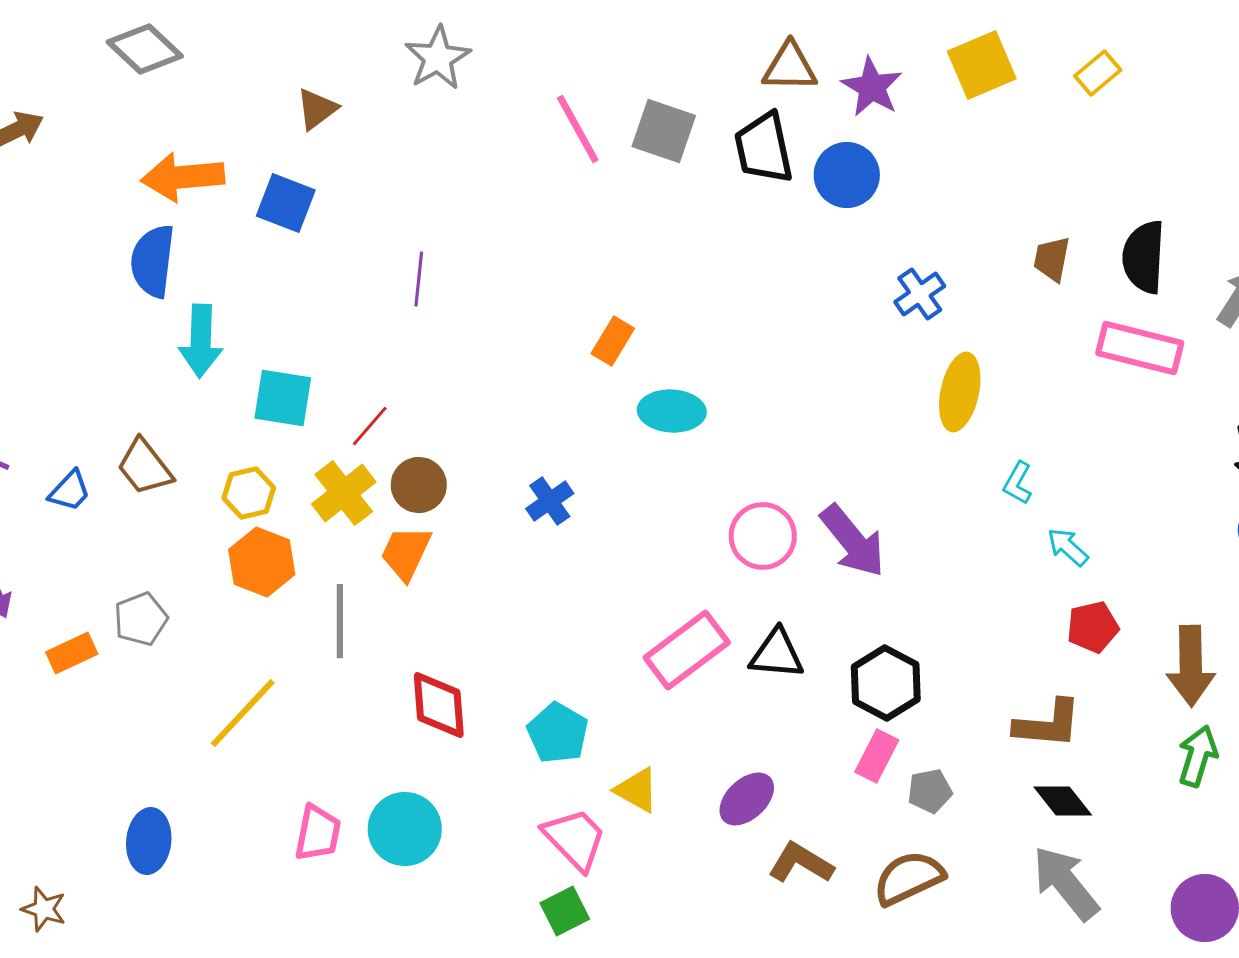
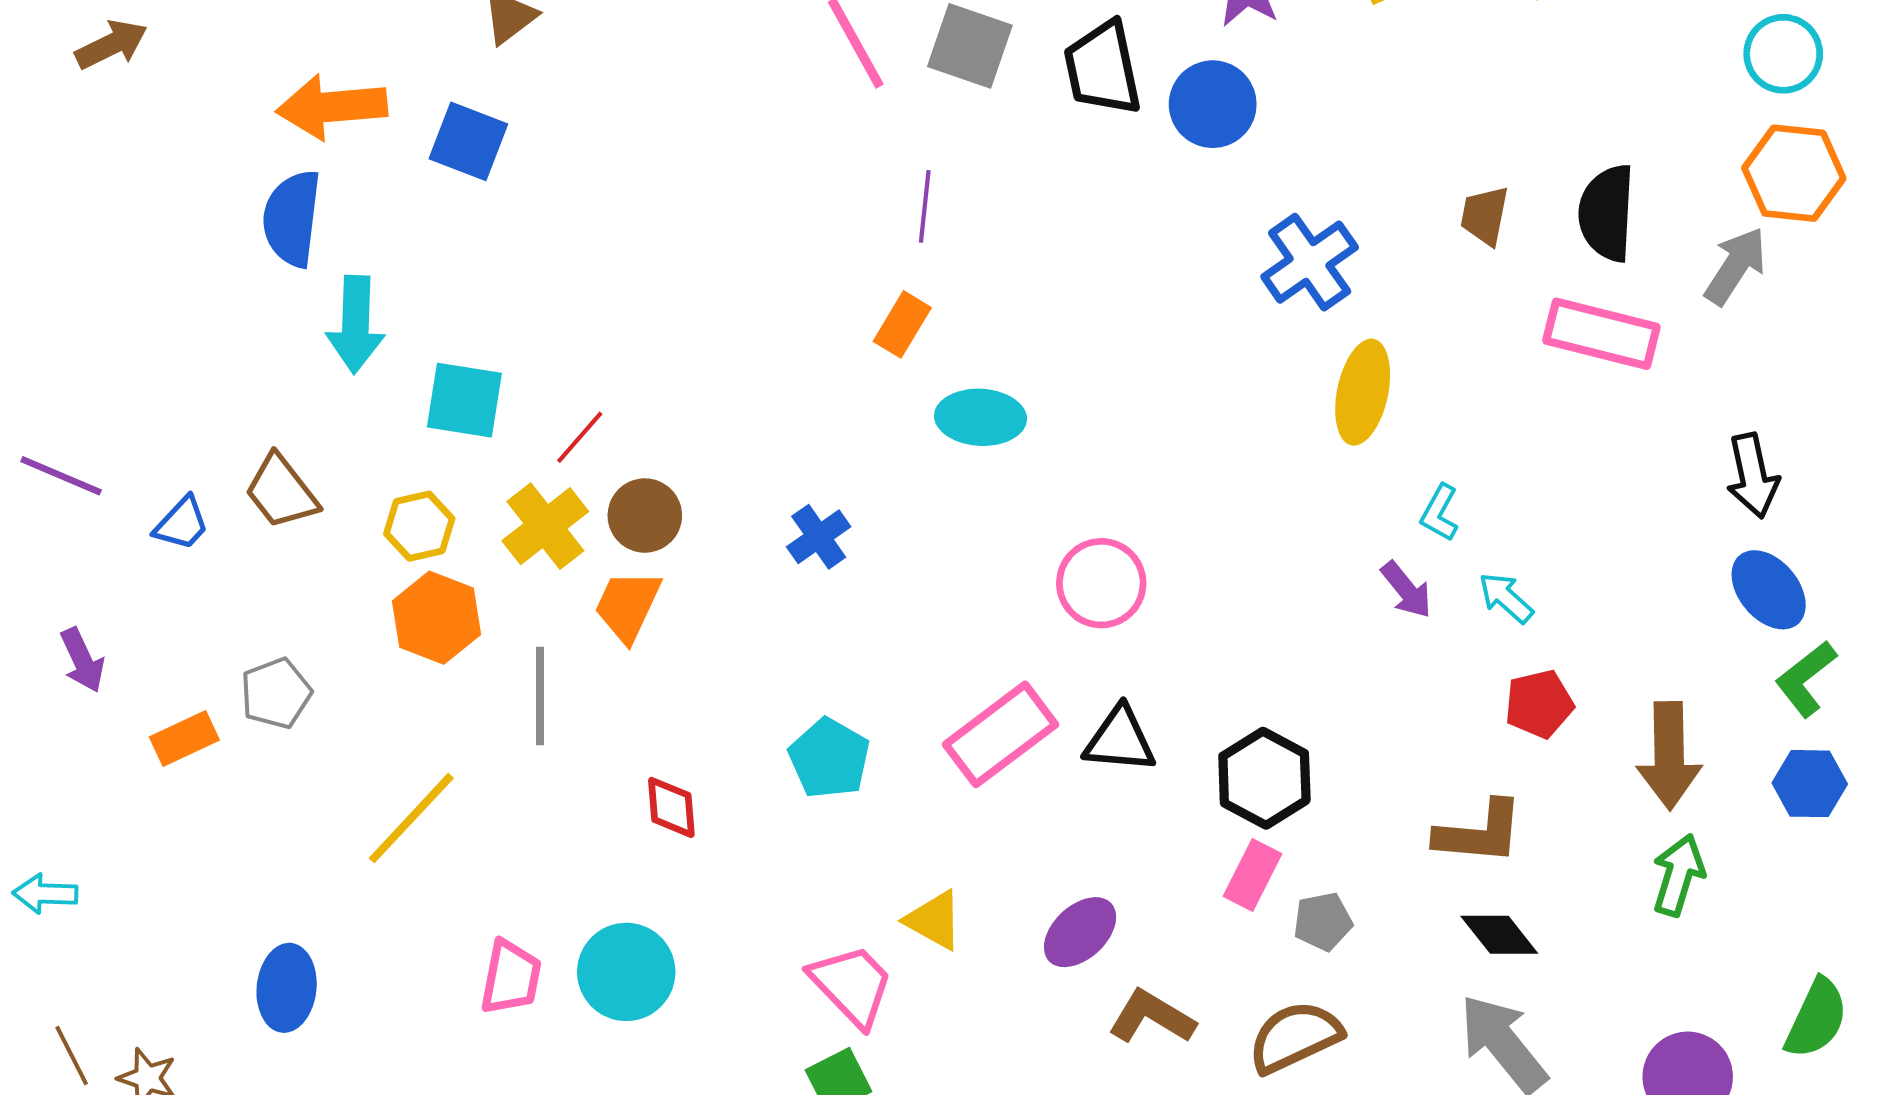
purple line: (419, 279) -> (925, 206), moved
blue cross: (920, 294) -> (1310, 262), size x1.4
purple arrow: (853, 541) -> (1406, 590), moved, size x0.6
red diamond: (439, 705) -> (671, 807), size x0.7
cyan pentagon: (558, 733) -> (829, 758), moved

